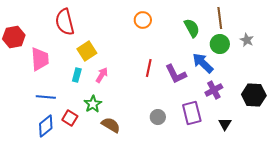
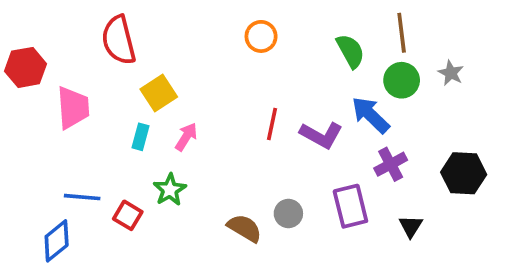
purple L-shape: (176, 74) -> (321, 135), turned -35
blue line: (46, 97) -> (82, 197), moved
brown semicircle: (111, 125) -> (245, 228), moved
blue diamond: (46, 126) -> (57, 241), moved

